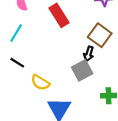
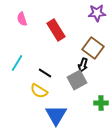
cyan line: (16, 33) -> (17, 63), moved
black line: (17, 63) -> (45, 73), moved

